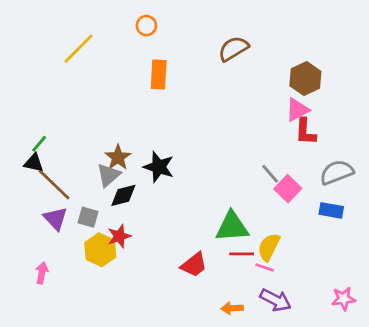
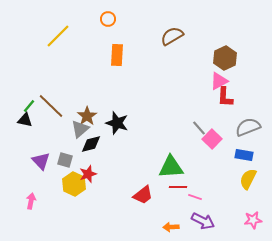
brown line: (54, 185) -> (51, 106), moved
yellow semicircle: (269, 247) -> (248, 179), moved

